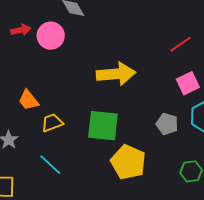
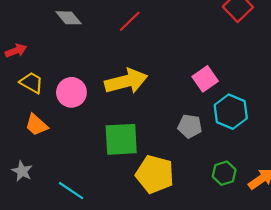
pink circle: (51, 36) -> (71, 92), moved
red line: (181, 44) -> (130, 21), moved
yellow trapezoid: (52, 123) -> (31, 83), moved, turned 60

